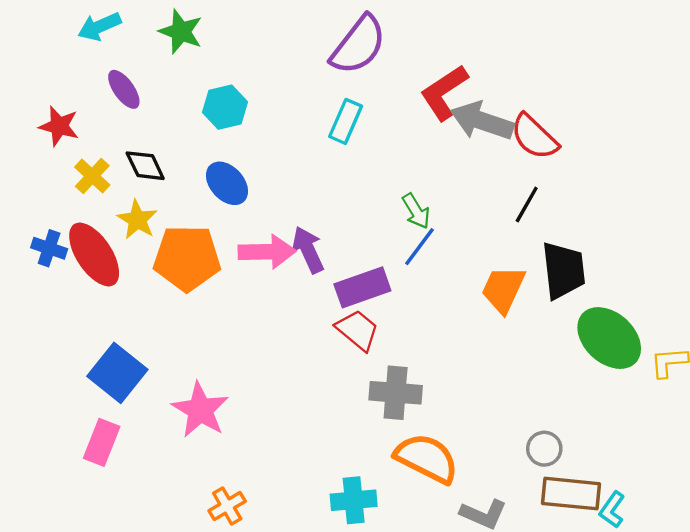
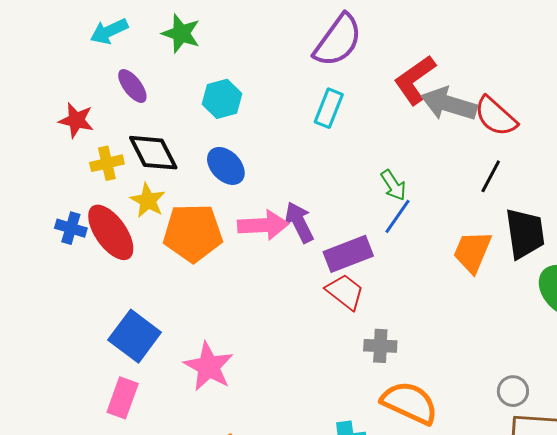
black diamond: (145, 166) -> (153, 153), size x1.4
yellow cross: (92, 176) -> (107, 163), turned 36
gray cross: (396, 393) -> (380, 346), size x0.7

